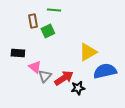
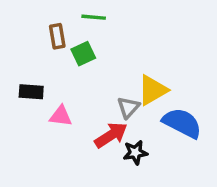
pink triangle: (35, 67) -> (61, 116), turned -32
blue semicircle: (105, 71) -> (182, 123), turned 40
gray triangle: (45, 76) -> (128, 107), moved

